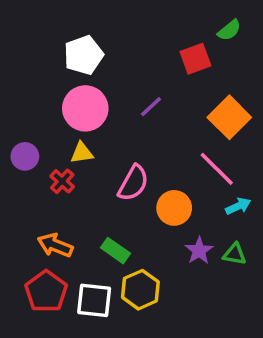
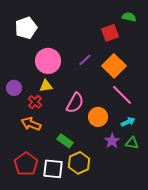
green semicircle: (229, 30) -> (129, 17), turned -128
white pentagon: (84, 55) -> (26, 28), moved
orange square: (229, 117) -> (114, 66), moved
cyan arrow: (238, 206) -> (128, 122), moved
orange arrow: (55, 245) -> (31, 124), moved

